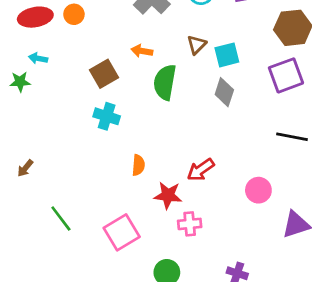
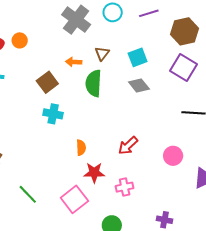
brown triangle: (197, 45) -> (102, 53), moved
purple square: (286, 75) -> (184, 68), turned -32
gray diamond: (224, 92) -> (139, 85), turned -50
red star: (168, 195) -> (94, 173), moved

